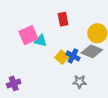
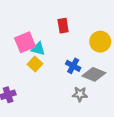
gray diamond: (92, 51) -> (94, 74), moved
yellow square: (62, 57) -> (35, 64), moved

